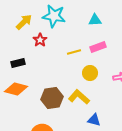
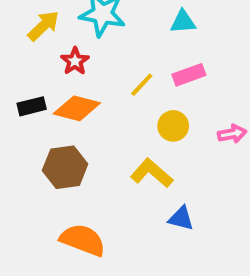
yellow line: (74, 52) -> (142, 85), turned -32
orange diamond: (16, 89) -> (77, 108), moved
brown hexagon: (52, 98) -> (65, 167), moved

